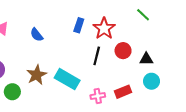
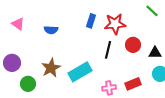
red star: (104, 28) -> (115, 24), turned 30
blue semicircle: (37, 35) -> (51, 30), turned -48
cyan rectangle: (67, 79) -> (80, 72), turned -60

